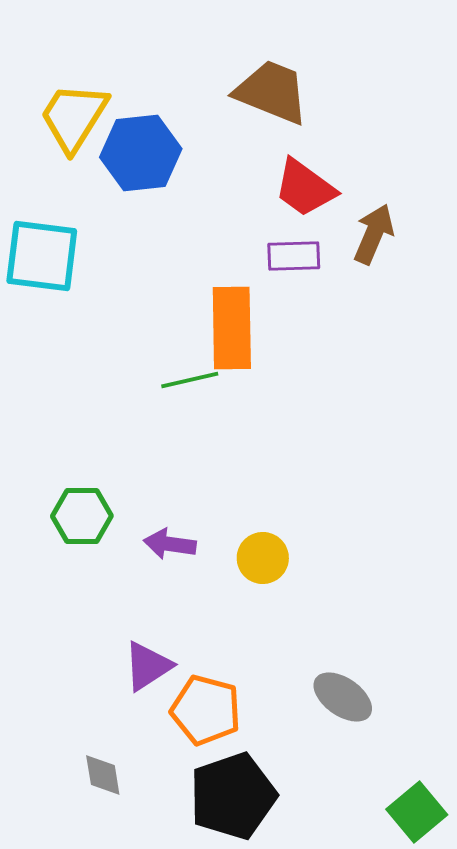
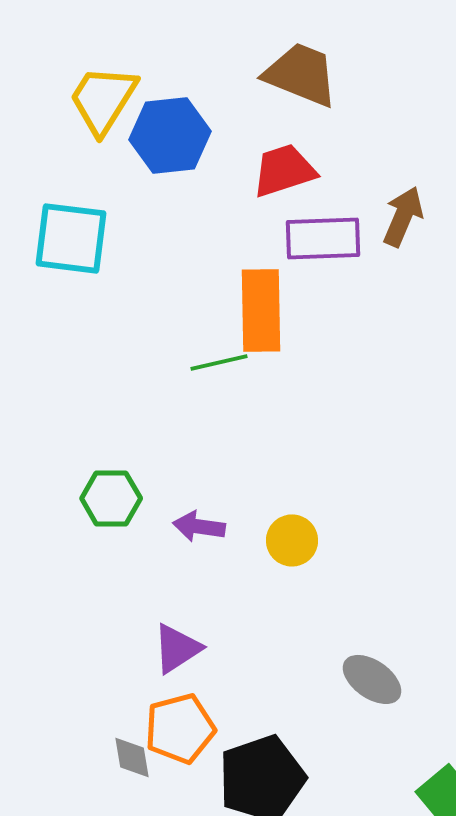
red trapezoid: (305, 188) -> (284, 170), moved, turned 126
purple rectangle: (294, 256) -> (323, 238), size x1.4
orange pentagon: (206, 710) -> (180, 728), moved, turned -30

